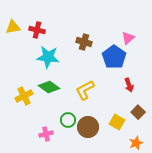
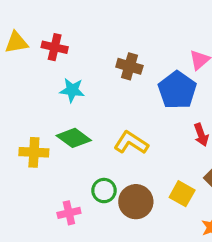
cyan star: (48, 57) -> (72, 90), size x0.7
yellow L-shape: (85, 90) -> (131, 143), turned 60
yellow cross: (24, 96) -> (34, 152), turned 30

